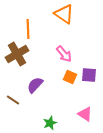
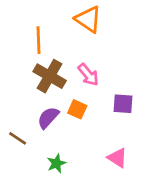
brown cross: (17, 54) -> (50, 76), moved, turned -30
orange square: (70, 77) -> (77, 109), moved
green star: (50, 123) -> (56, 163), moved

